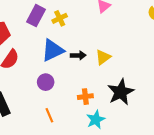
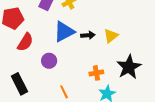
purple circle: (46, 82) -> (49, 61), moved

